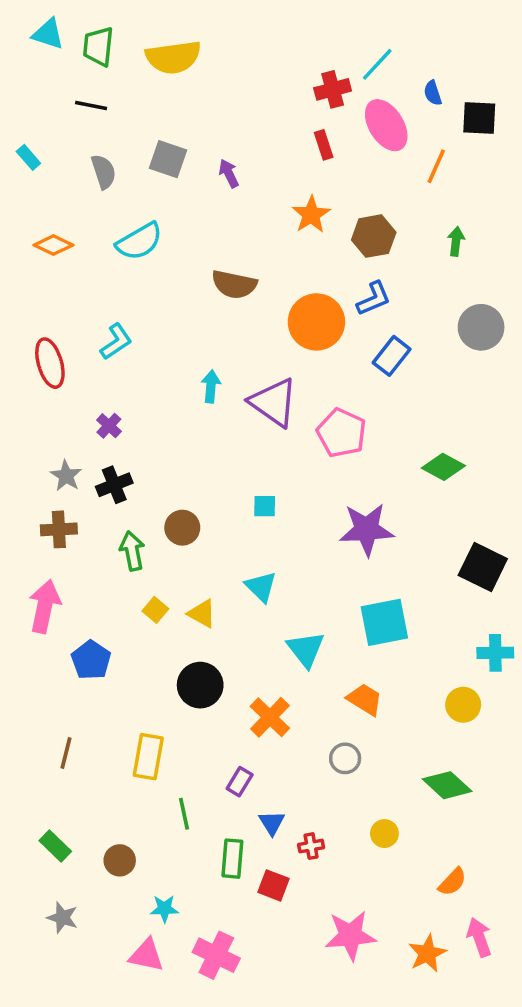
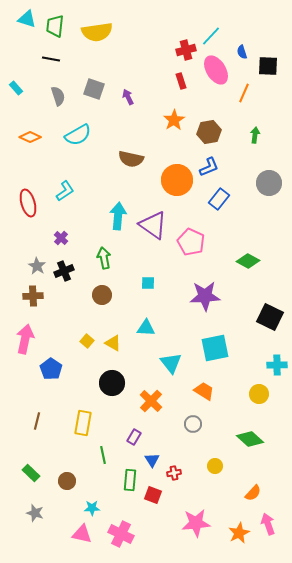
cyan arrow: (211, 386) -> (118, 216), size x1.5
green arrow: (132, 551) -> (104, 258), moved
cyan triangle: (261, 587) -> (146, 328), turned -42

